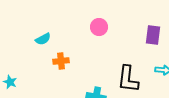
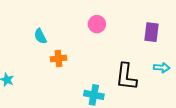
cyan semicircle: (43, 39) -> (40, 36), turned 91

